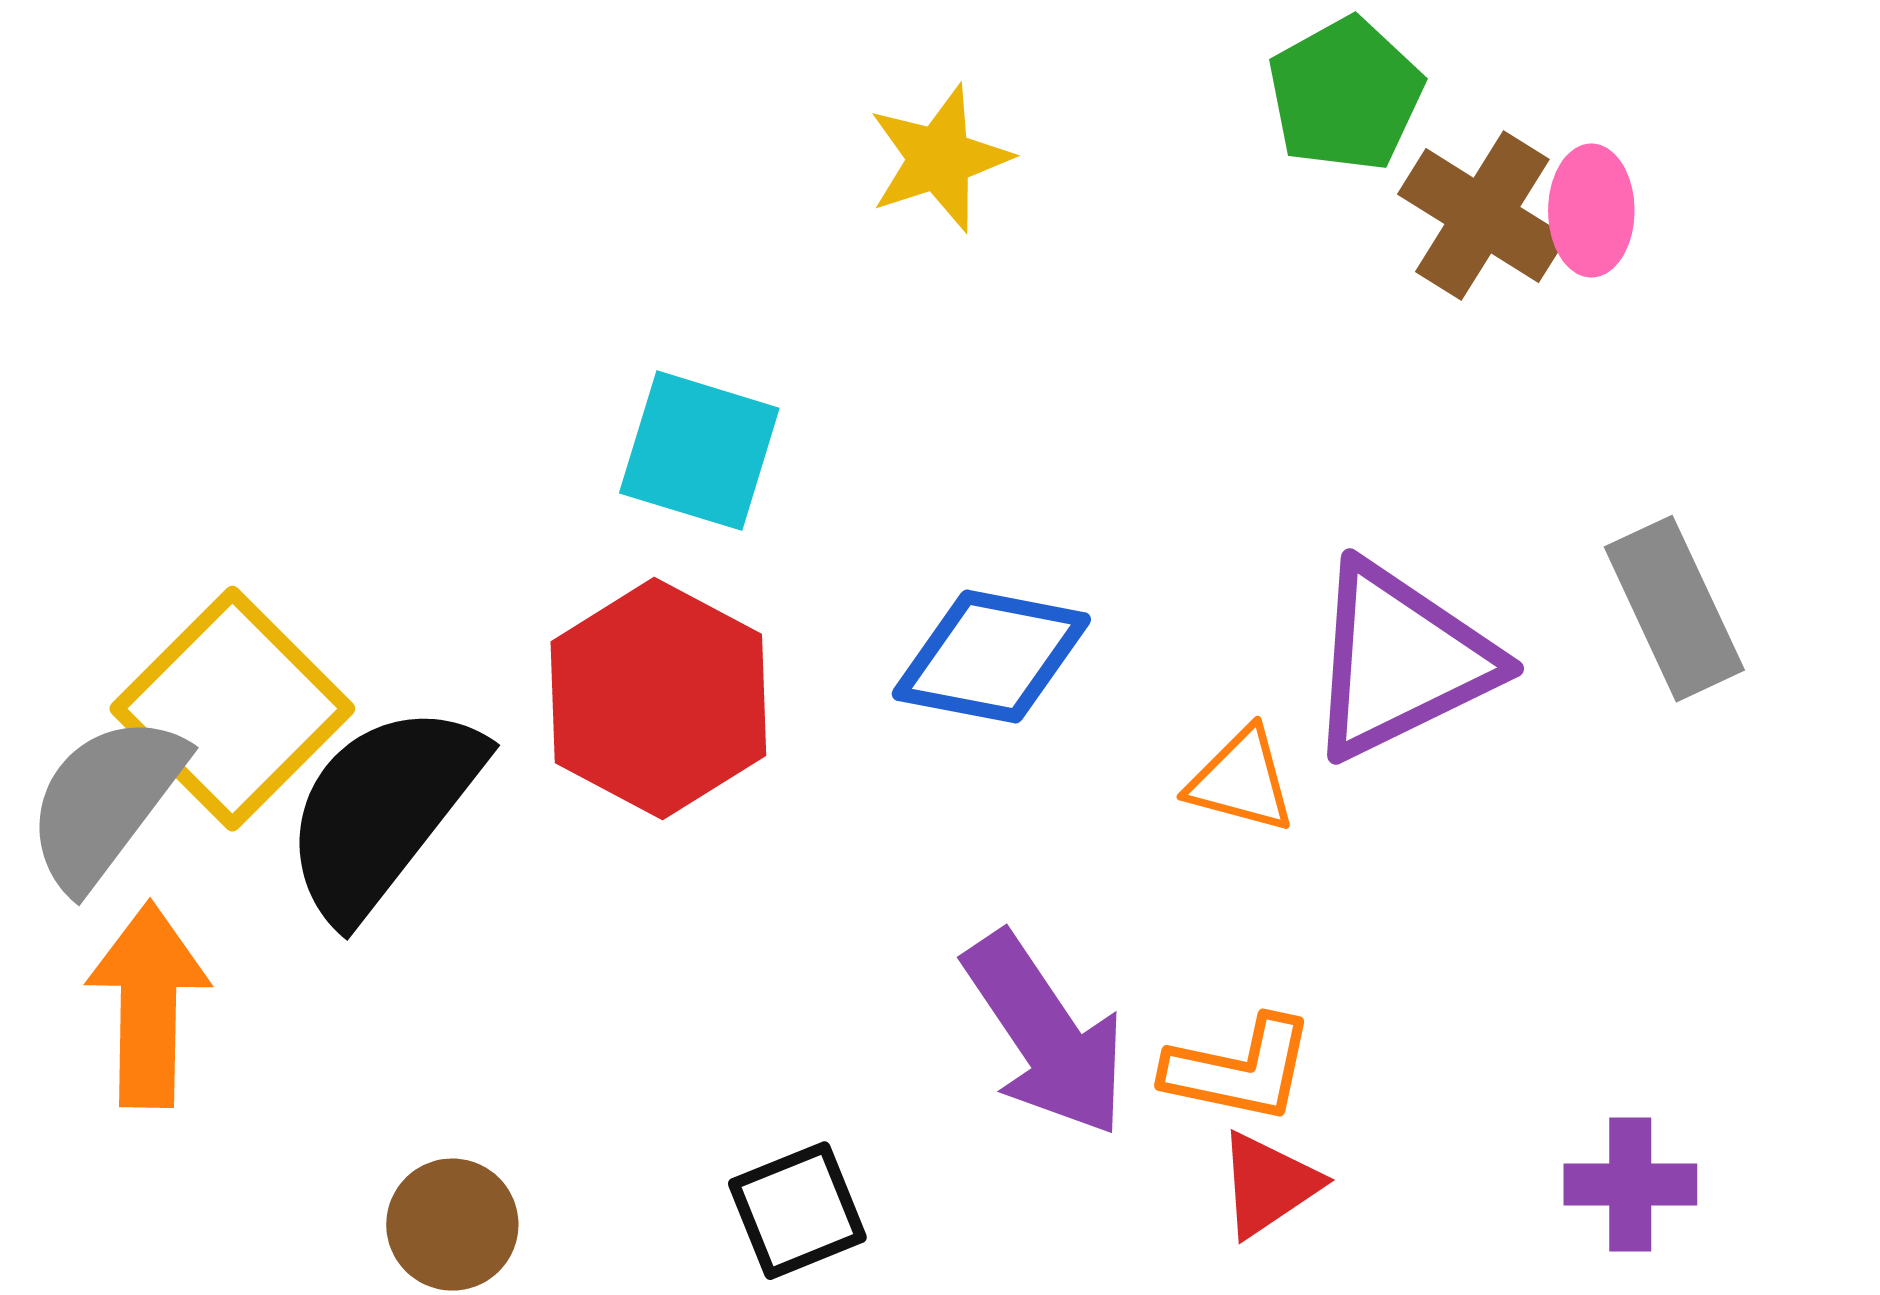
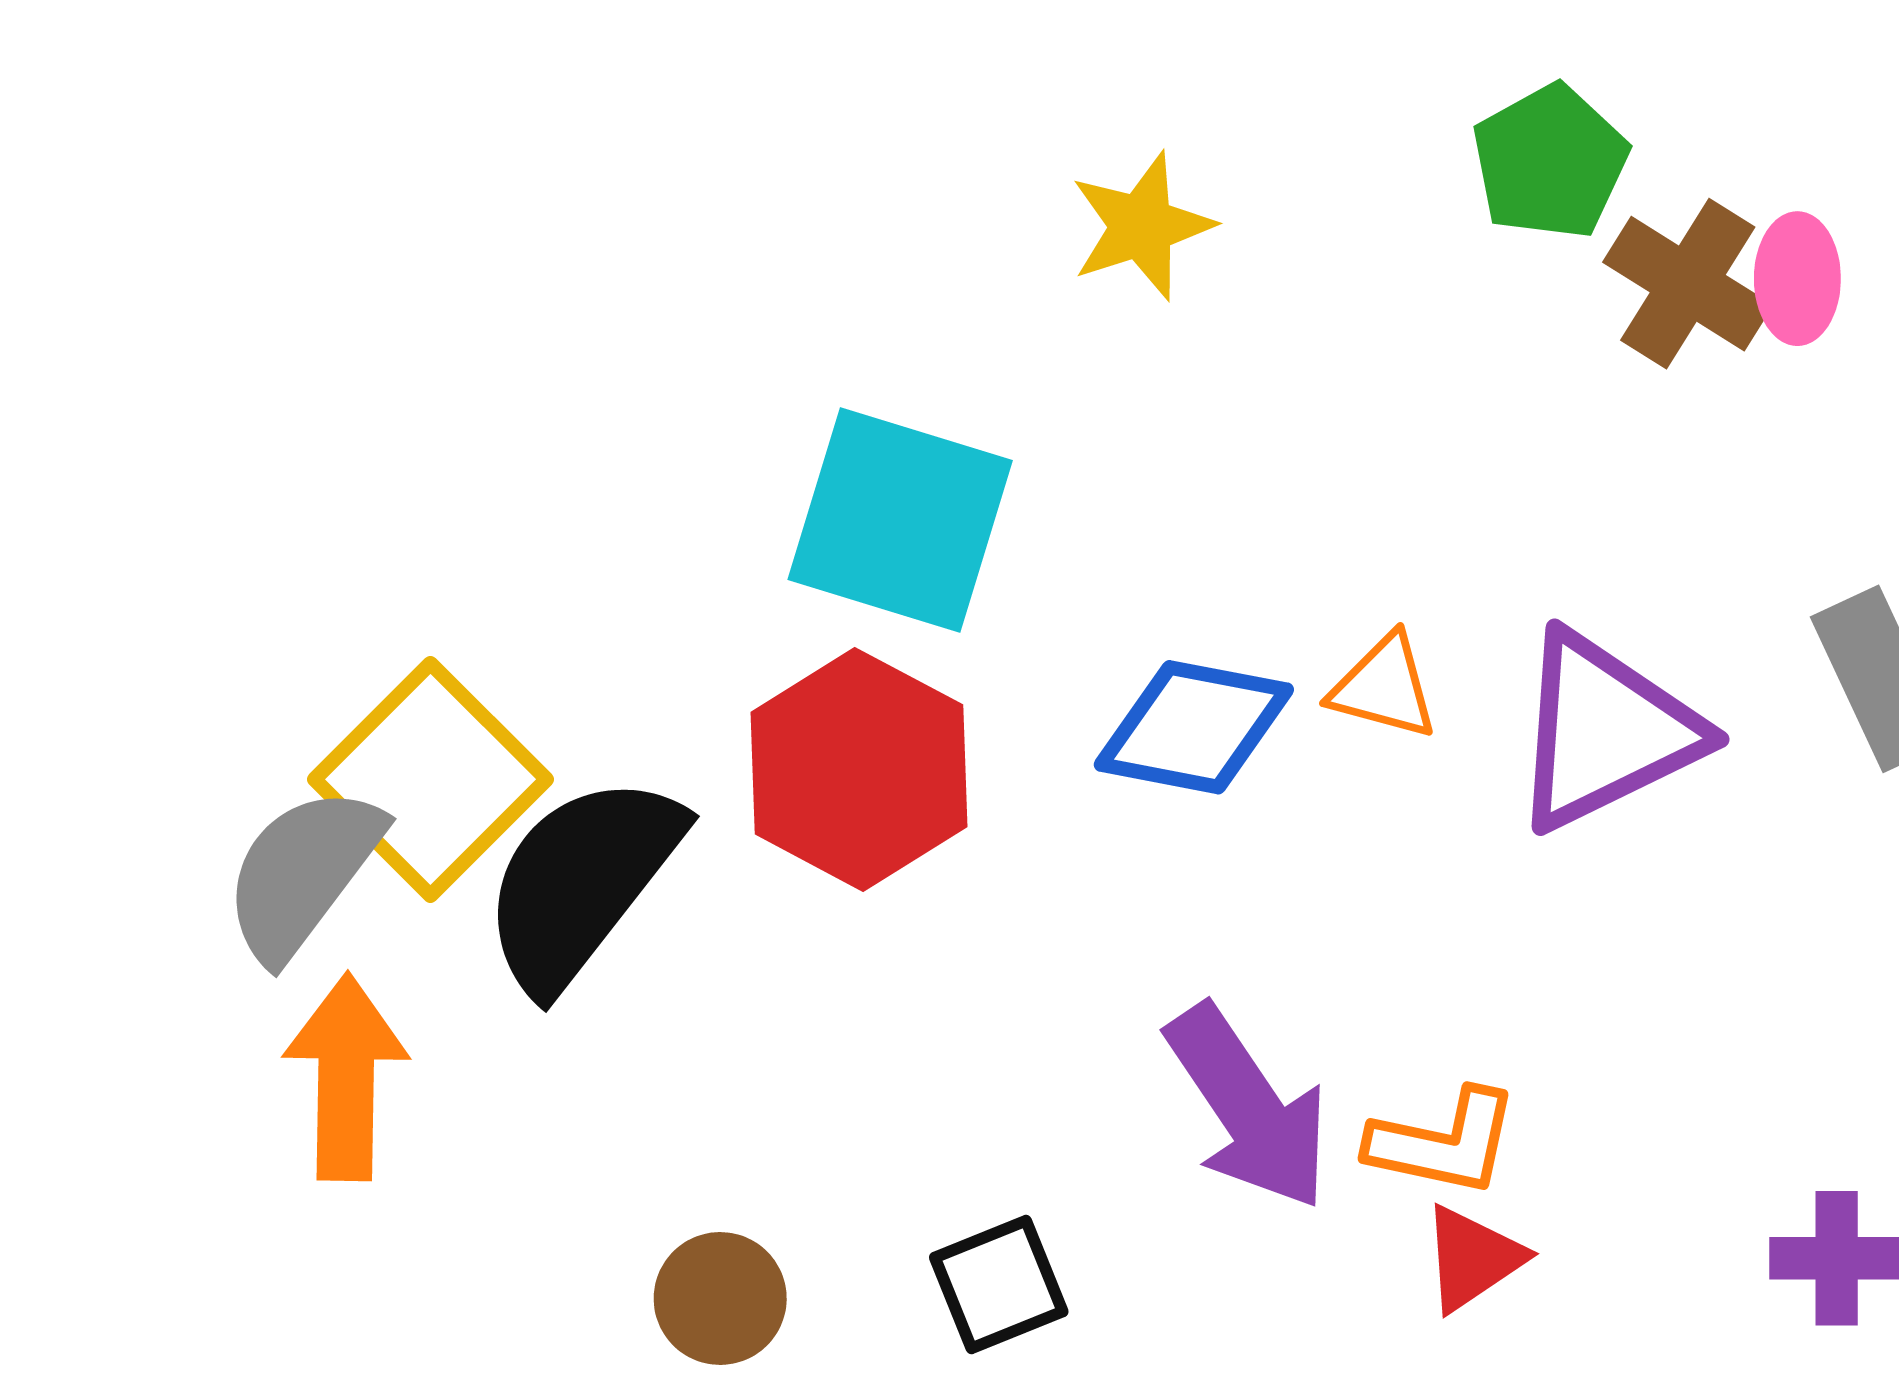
cyan square: (699, 451) -> (900, 520), size x1.4
orange triangle: (1241, 781) -> (1384, 687), moved
brown circle: (452, 1225) -> (720, 1298), moved

